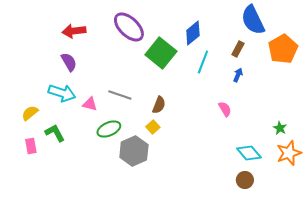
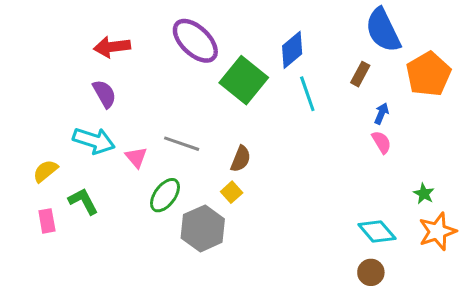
cyan line: (203, 62) -> (307, 94), turned -40
blue arrow: (238, 75) -> (381, 113), moved
pink triangle: (90, 104) -> (136, 157), turned 35
pink semicircle: (225, 109) -> (381, 142), moved
green ellipse: (109, 129) -> (165, 195), turned -30

